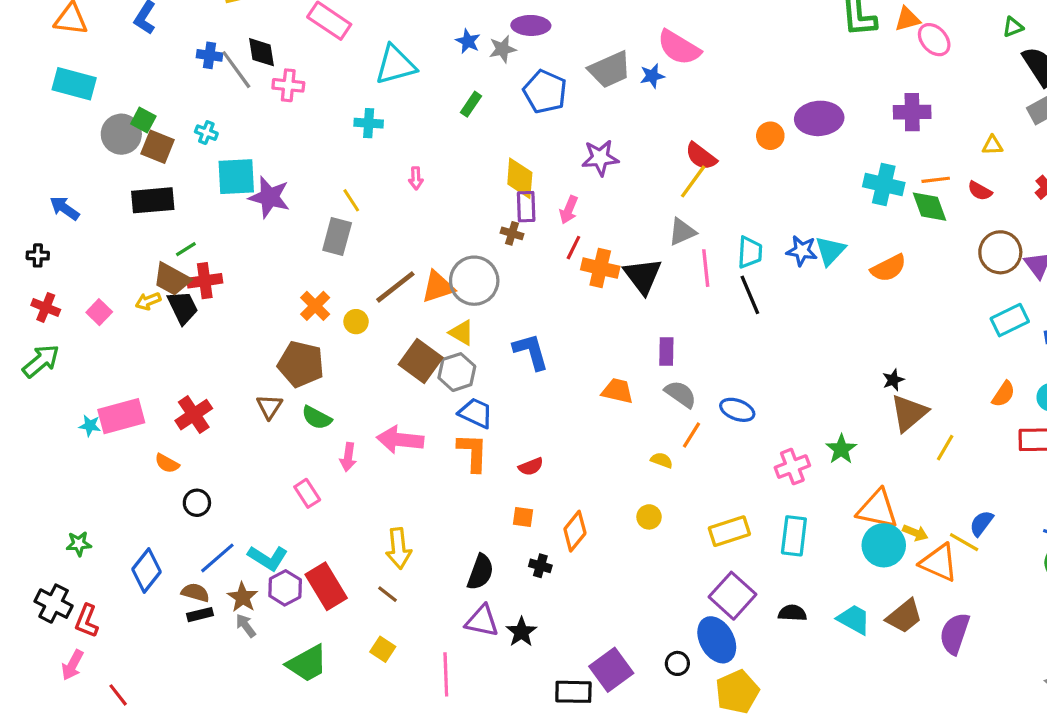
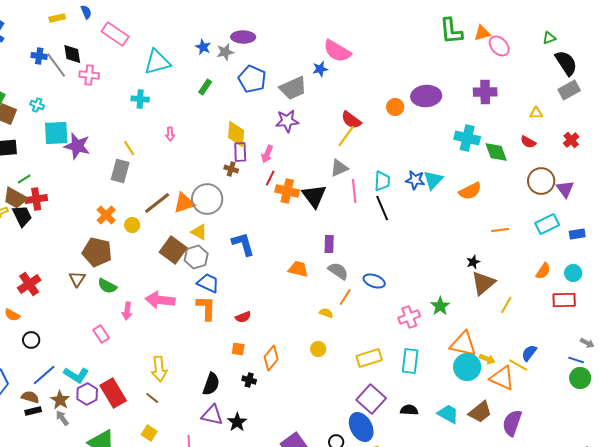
gray trapezoid: (610, 70) -> (293, 88), moved
orange line: (936, 180) -> (500, 230), moved

